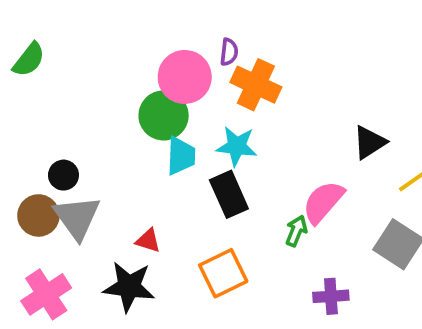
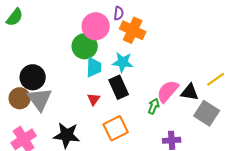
black triangle: (369, 142) -> (190, 92), moved, turned 42
black circle: (63, 175) -> (33, 77), size x1.6
red triangle: (148, 240) -> (94, 99), moved, turned 48

